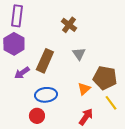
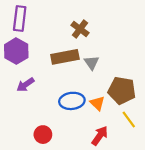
brown rectangle: (45, 61) -> (65, 57), moved, turned 55
orange triangle: (84, 89) -> (97, 103), turned -32
blue ellipse: (46, 95) -> (72, 101), moved

